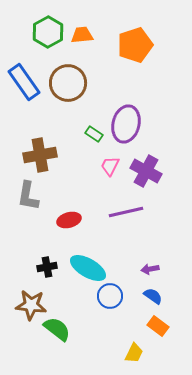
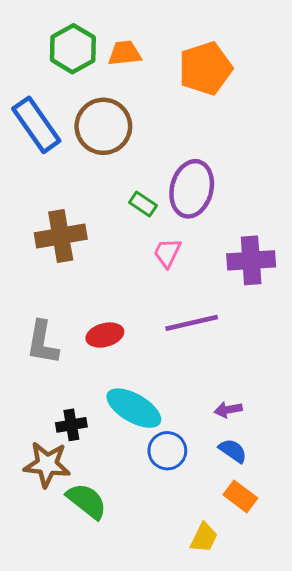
purple cross: (146, 171) -> (251, 260), moved, turned -32
gray L-shape: (28, 196) -> (42, 343), moved
black cross: (47, 267) -> (71, 425), moved

